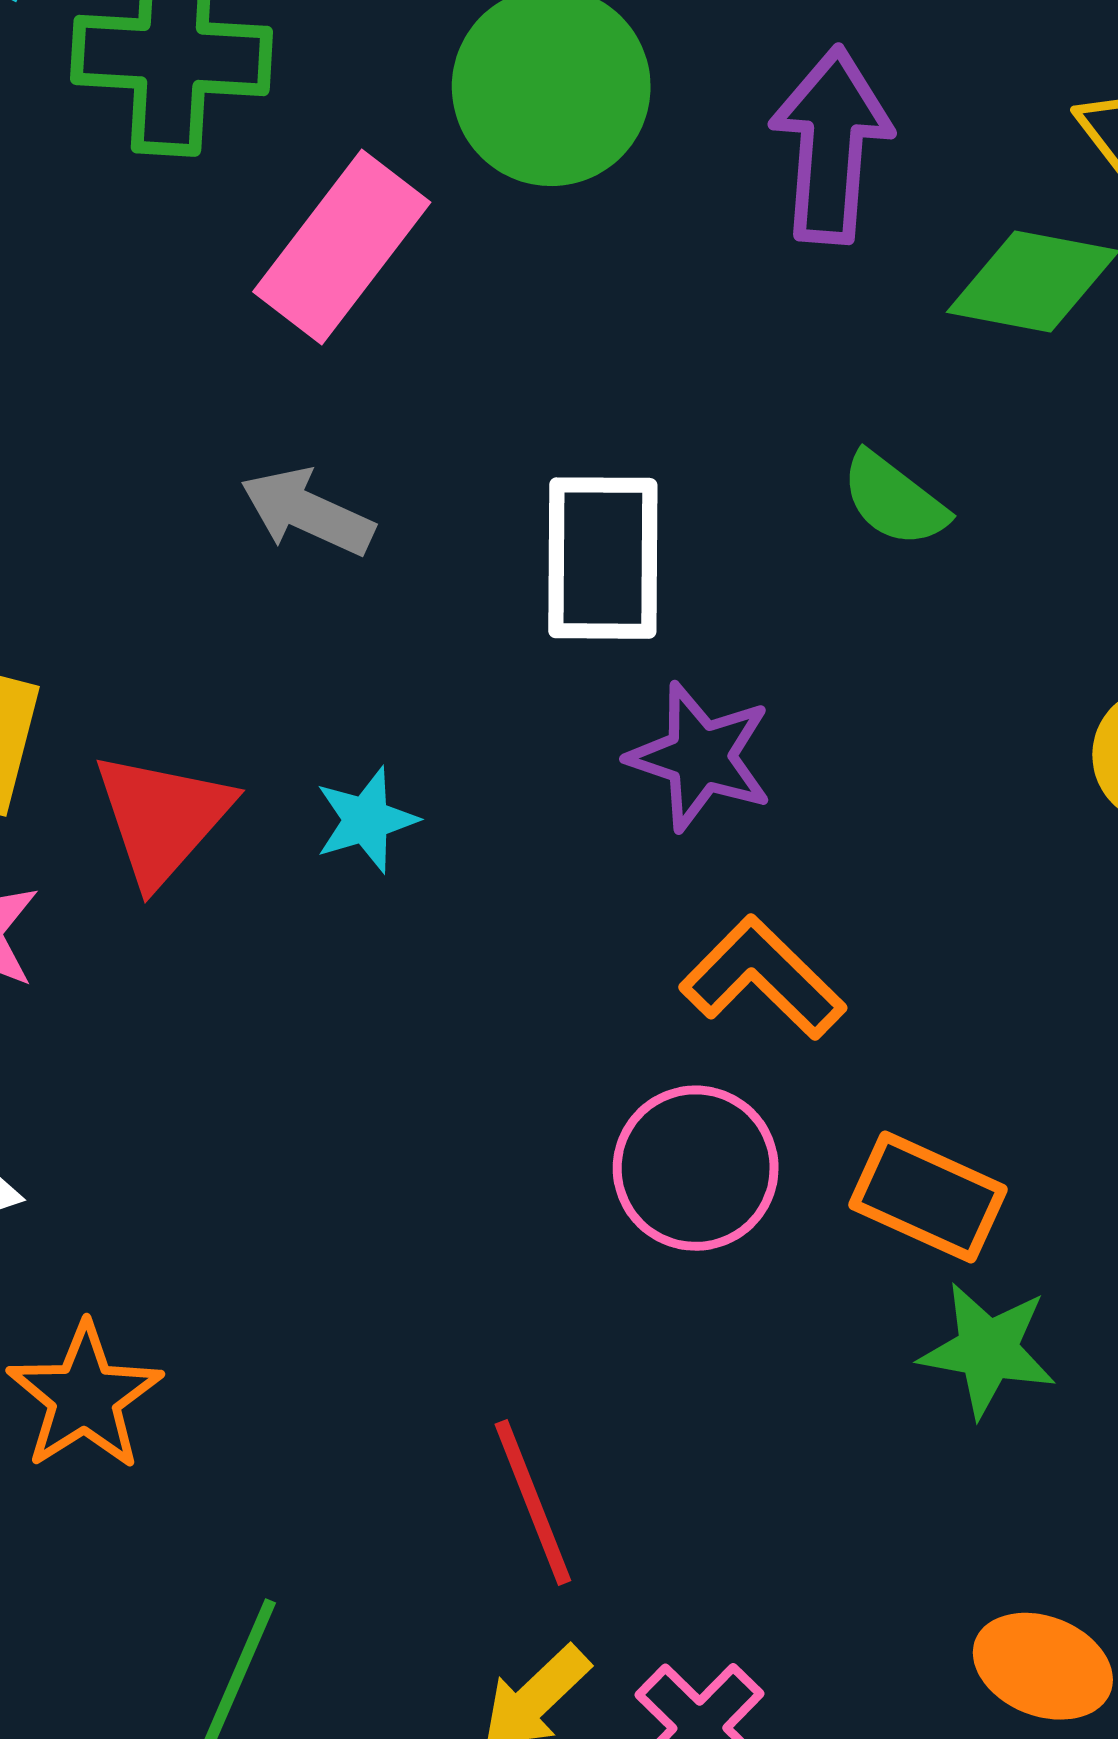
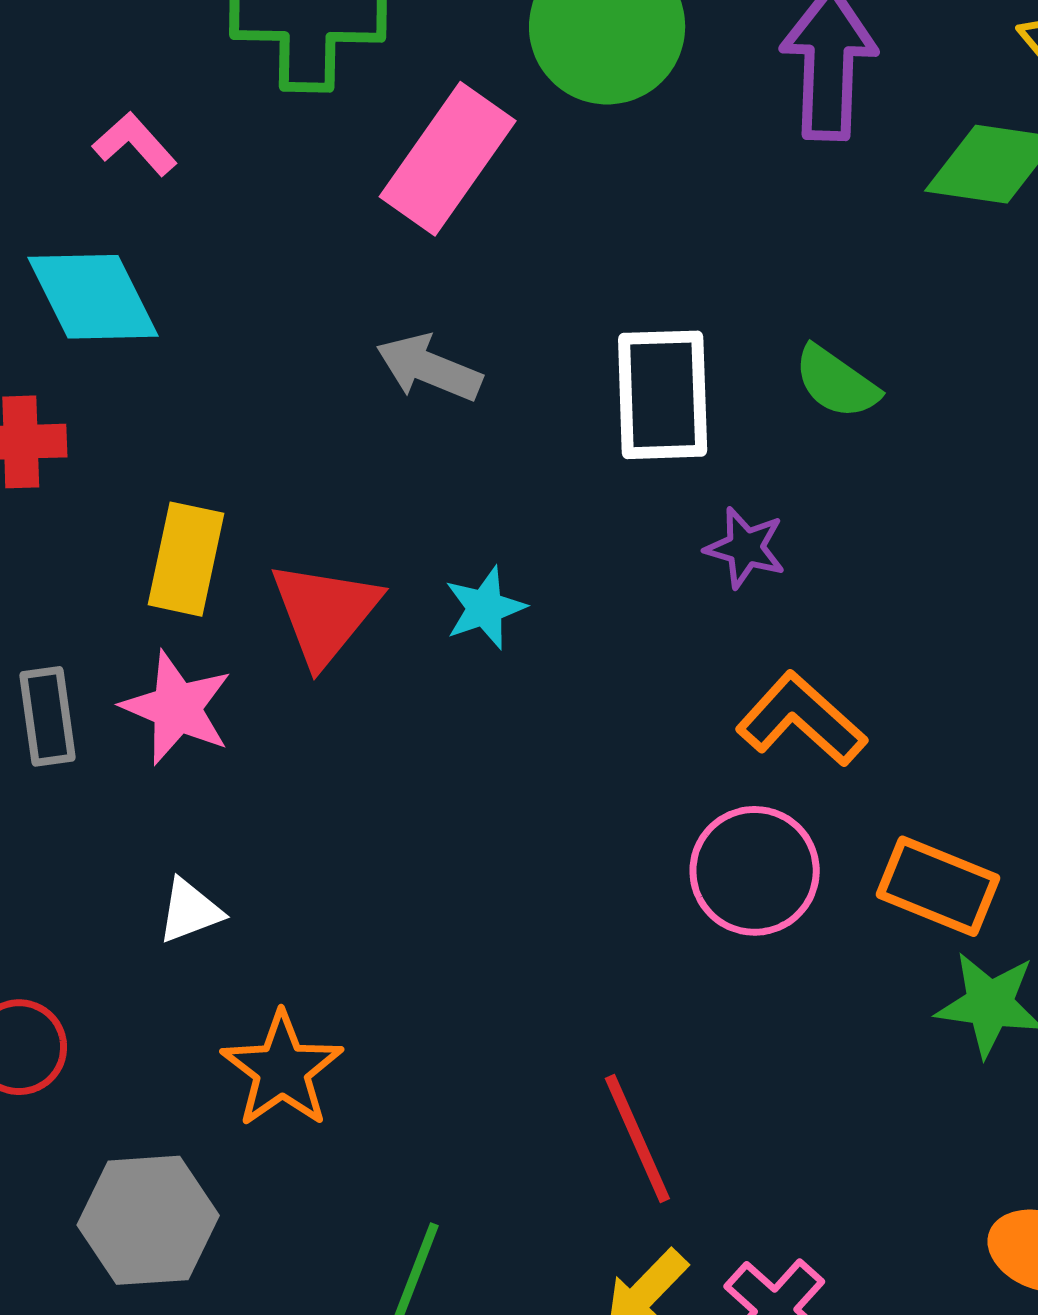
green semicircle: (894, 500) -> (836, 382), moved
purple star: (700, 757) -> (745, 548), size x0.7

